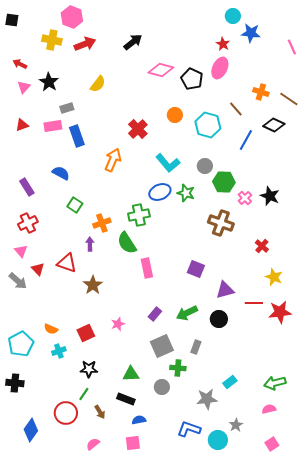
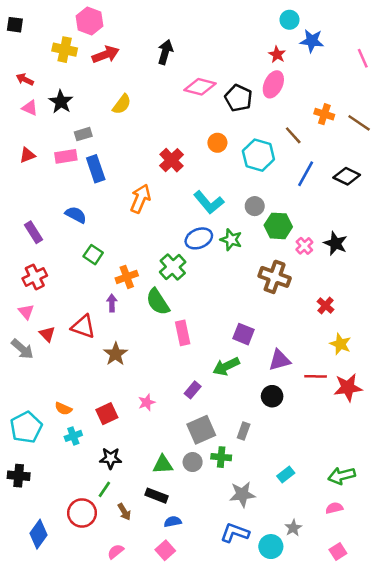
black arrow: (133, 42) -> (165, 52), turned -36
pink triangle: (24, 87) -> (30, 108), turned -48
black diamond: (274, 125) -> (347, 176), moved
green cross: (139, 215) -> (173, 267), turned -30
green arrow: (187, 313) -> (226, 366), moved
gray circle: (162, 387) -> (193, 462), moved
gray star: (207, 399) -> (242, 494), moved
pink square: (133, 443) -> (165, 550), turned -35

